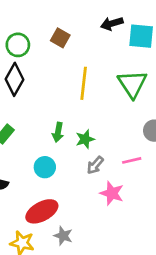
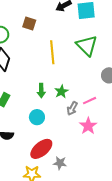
pink line: (132, 160) -> (90, 101), moved
pink star: (112, 193) -> (88, 126), turned 30

